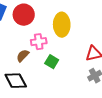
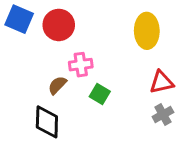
yellow ellipse: (62, 25) -> (147, 31), moved
black diamond: (16, 81) -> (47, 122), turned 30

